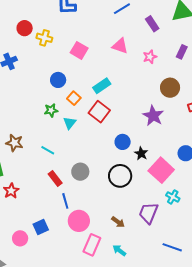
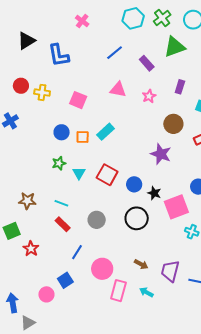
orange square: (74, 98) -> (83, 137), moved, turned -32
red square: (99, 112) -> (107, 175), moved
pink square: (161, 170) -> (176, 207), turned 35
red rectangle: (55, 178) -> (63, 224), moved
blue line: (65, 201) -> (77, 252), moved, turned 56
purple trapezoid: (148, 213) -> (170, 271), moved

